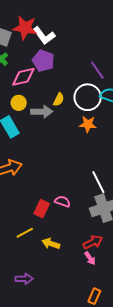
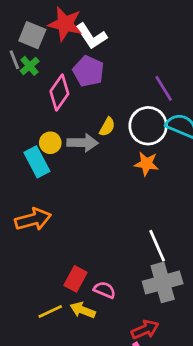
pink diamond: (23, 77) -> (59, 93), turned -45
yellow circle: (19, 103) -> (50, 143), moved
pink semicircle: (62, 201) -> (105, 290), moved
yellow arrow: (51, 244) -> (83, 310), moved

